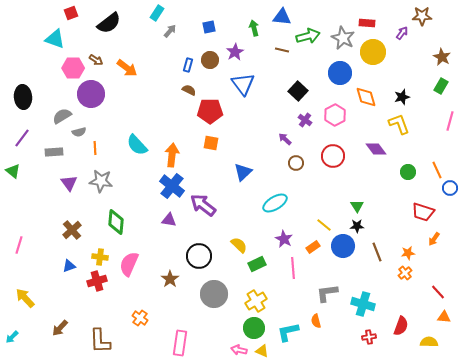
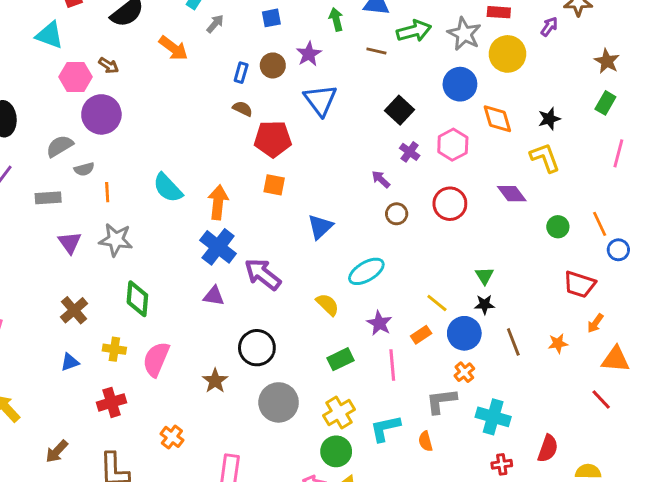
orange arrow: (127, 68) -> (173, 48), moved
yellow semicircle: (239, 245) -> (328, 305), moved
orange cross: (405, 273) -> (464, 372), moved
red cross: (97, 281) -> (112, 402), moved
orange triangle: (444, 317) -> (616, 359), moved, size x1.5
cyan L-shape: (288, 332) -> (385, 428), moved

